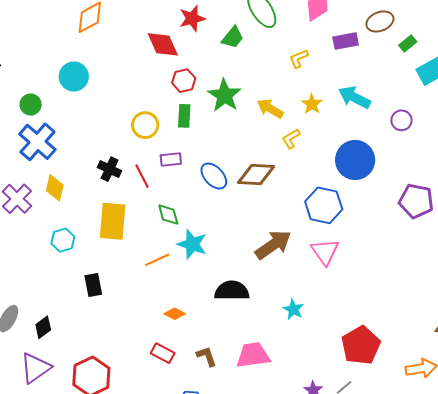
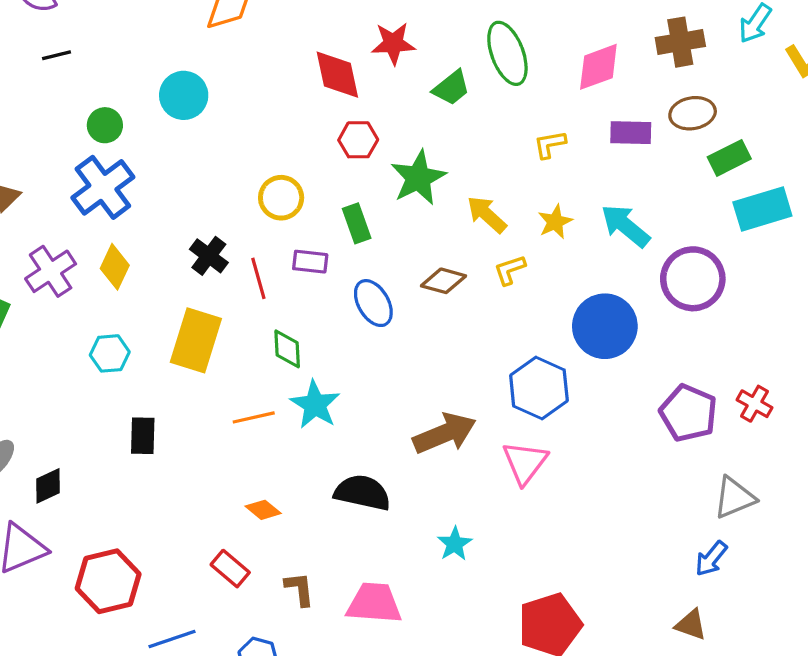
green rectangle: (408, 43) -> (729, 158), size x1.4
green rectangle: (184, 116) -> (357, 223), moved, turned -35
purple circle: (401, 120) -> (693, 279), size x1.8
brown diamond: (256, 174) -> (444, 281), moved, size x0.7

